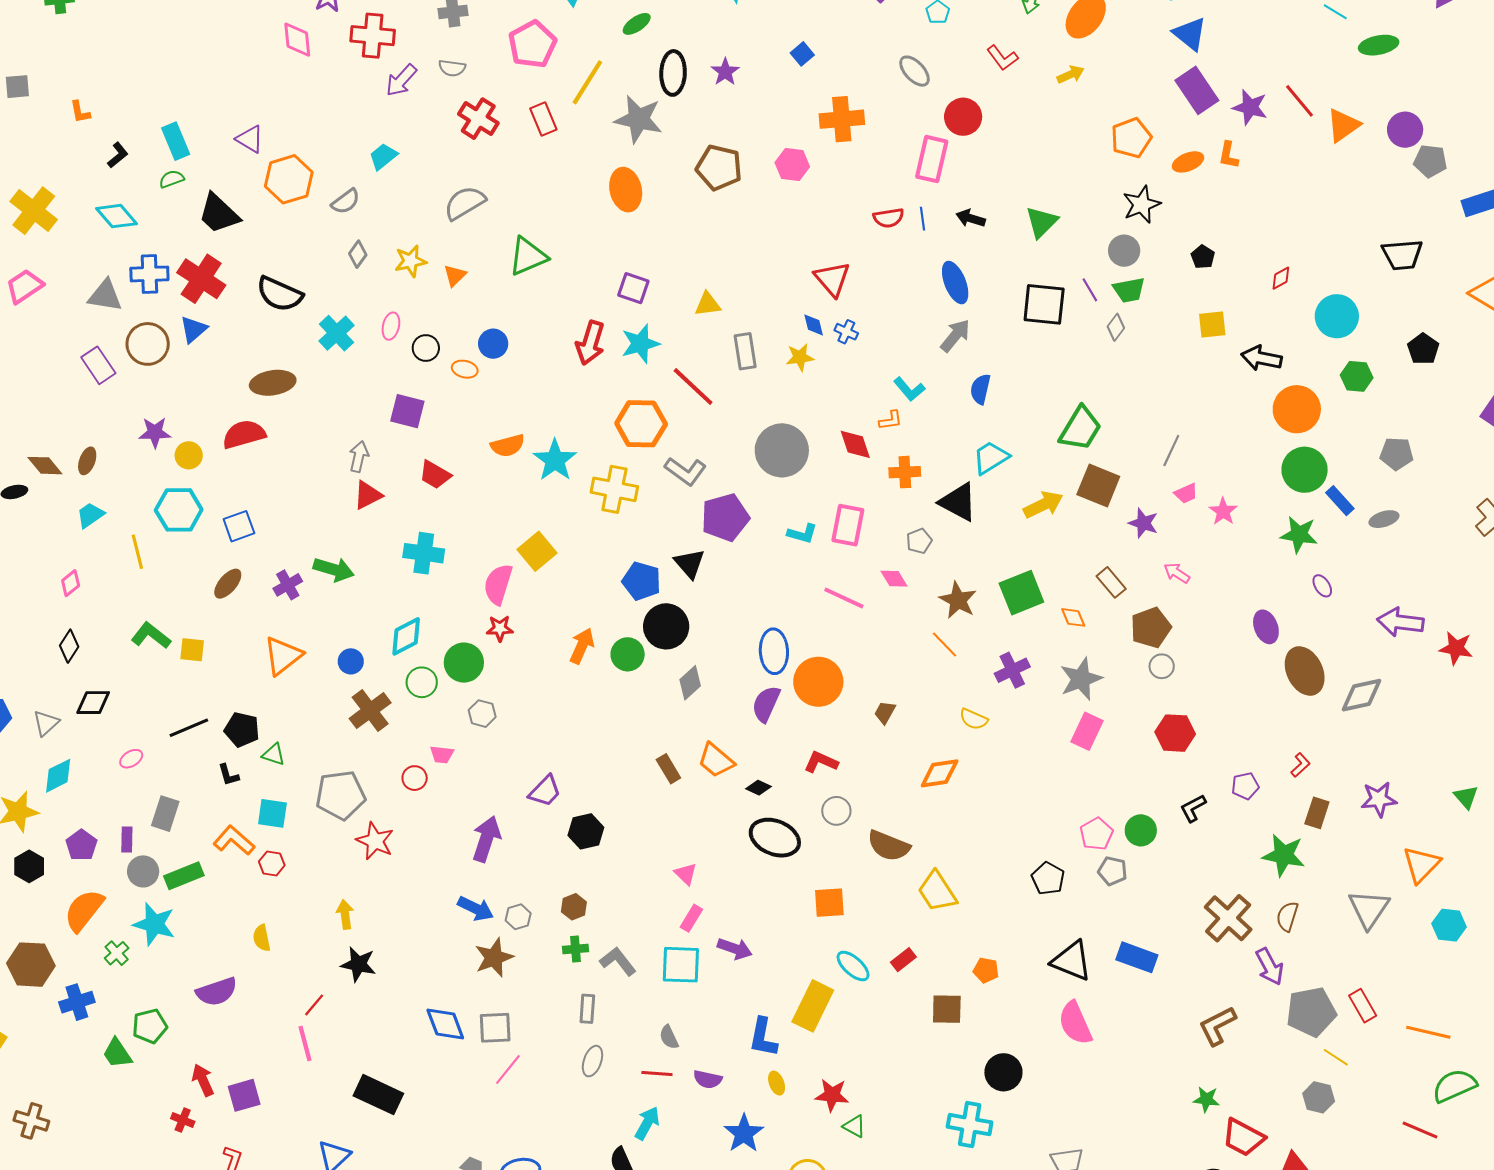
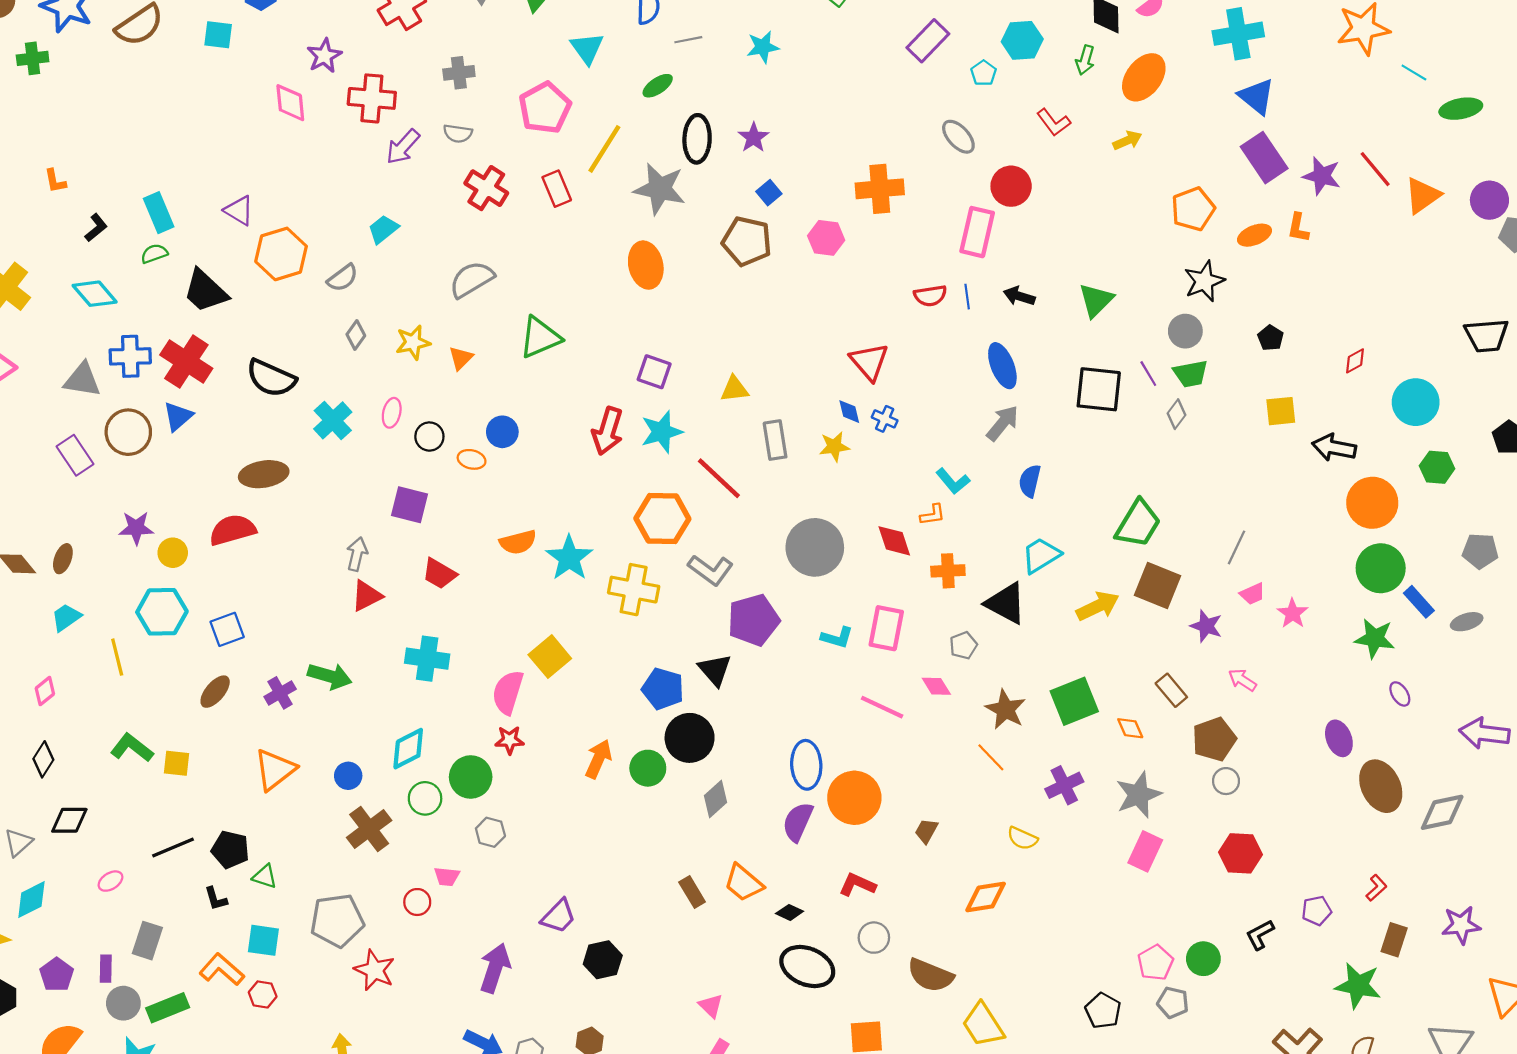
blue square: (802, 54) -> (769, 193), moved

